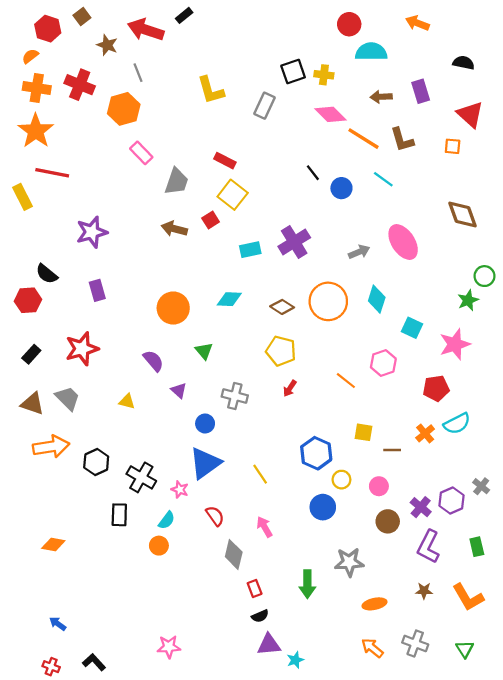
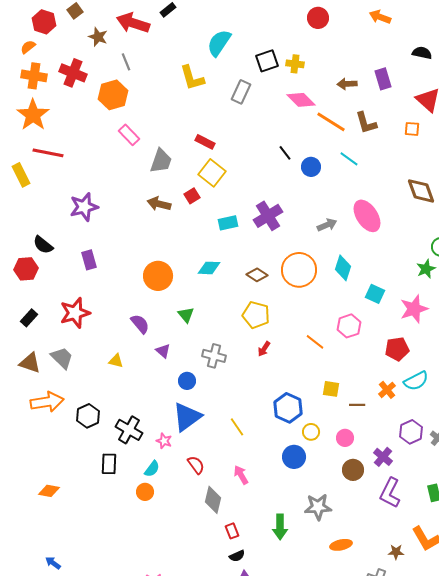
cyan semicircle: (371, 52) -> (219, 43), moved, turned -56
purple hexagon: (451, 501) -> (411, 432), moved
brown star: (424, 591) -> (396, 552), moved

